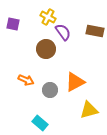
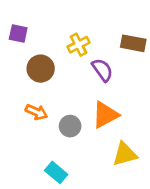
yellow cross: (48, 17) -> (79, 45), moved, turned 35
purple semicircle: (63, 32) -> (102, 70), moved
brown circle: (46, 49) -> (41, 69), moved

